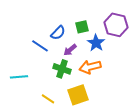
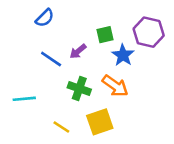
blue semicircle: (58, 33) -> (45, 18), moved
purple arrow: (70, 50) -> (78, 51), moved
orange arrow: (90, 67) -> (115, 86), turned -130

